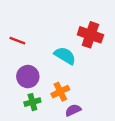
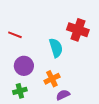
cyan semicircle: (65, 56) -> (56, 48), turned 42
green cross: (32, 102) -> (20, 91), moved

